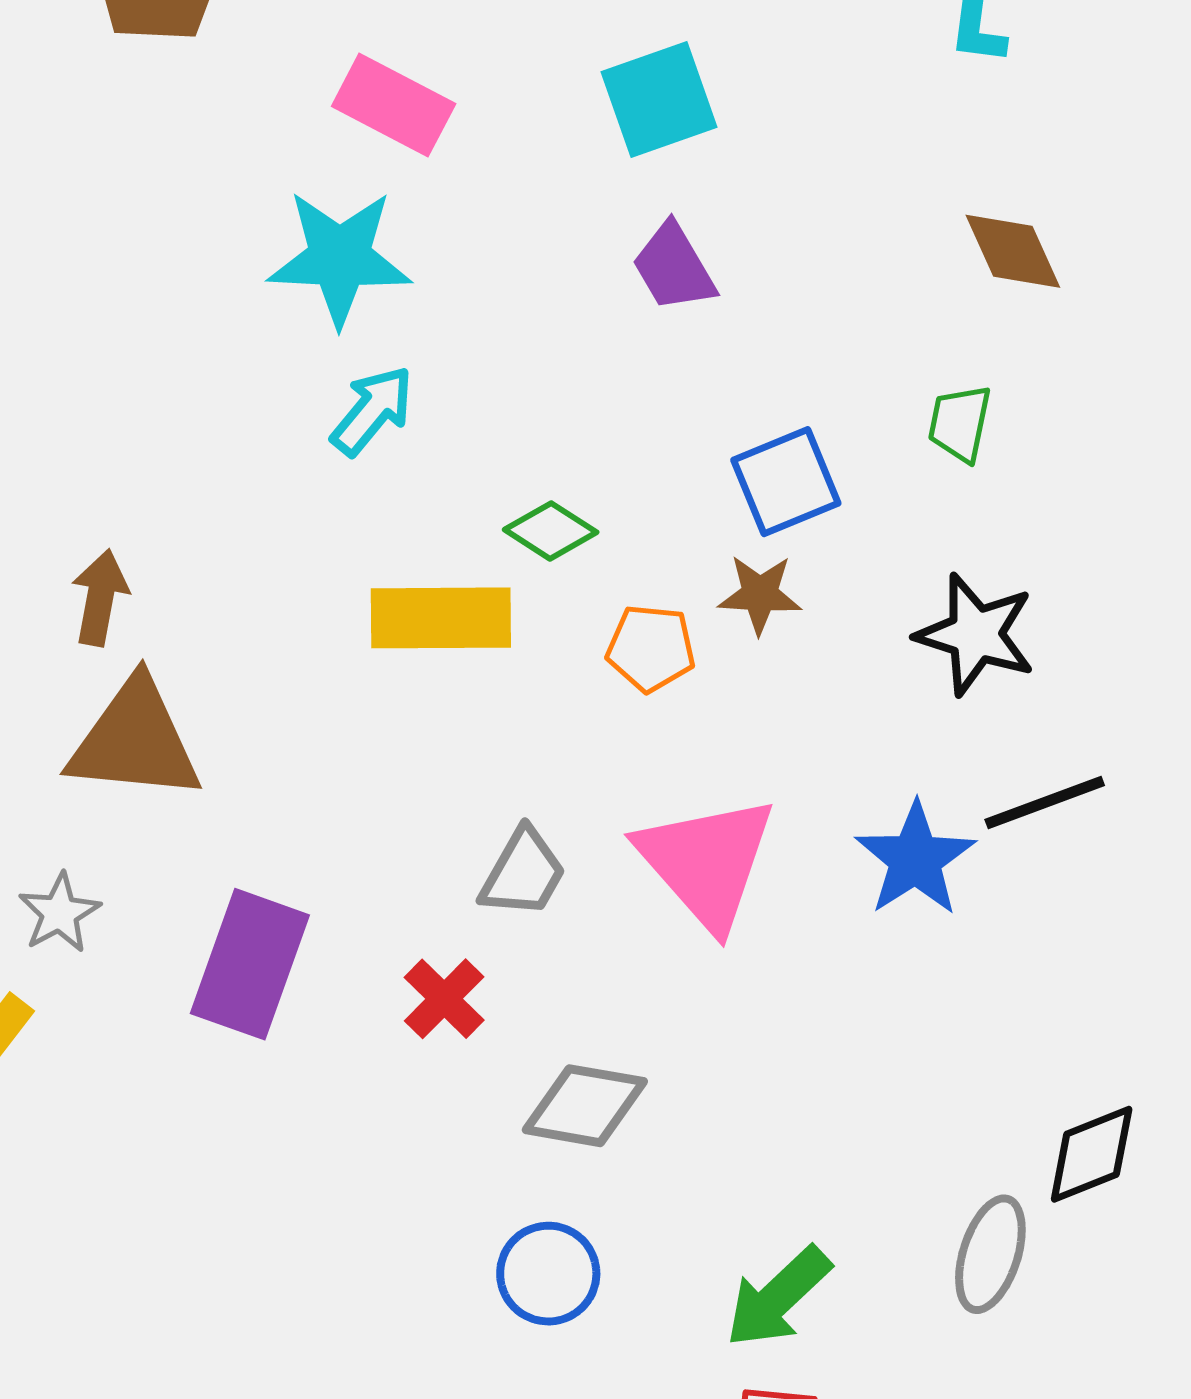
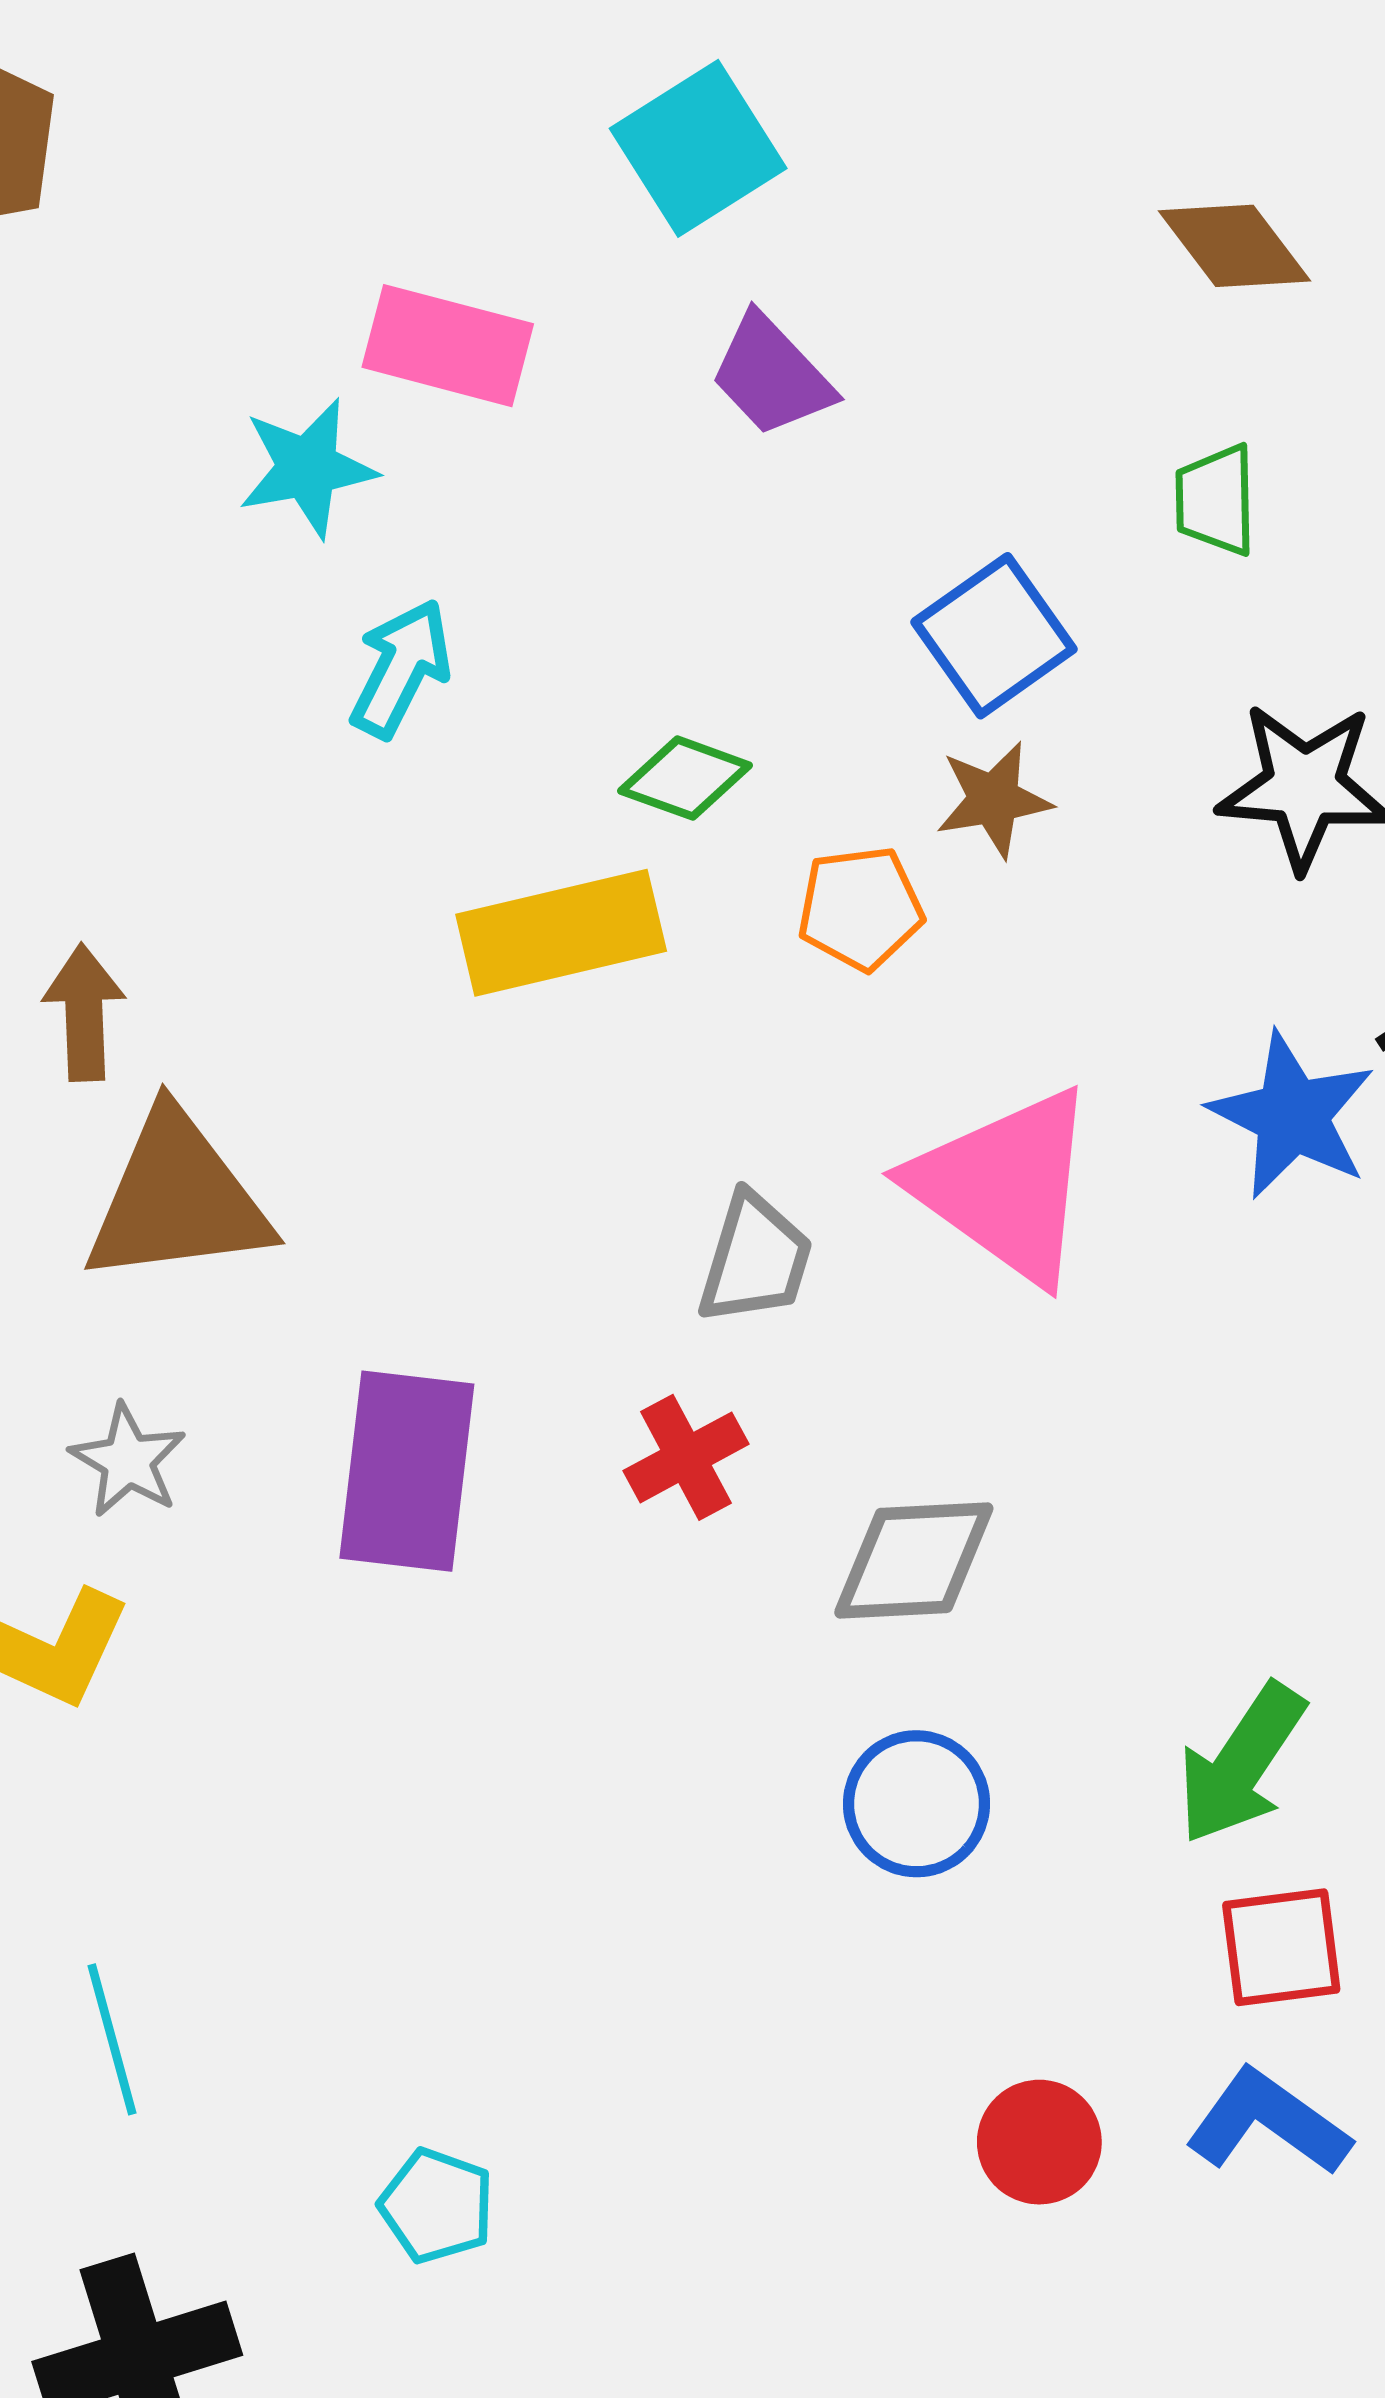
pink rectangle: (394, 105) -> (448, 346), moved
cyan star: (340, 258) -> (307, 468), size x0.7
red cross: (444, 999) -> (686, 1457), turned 30

